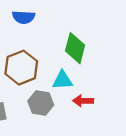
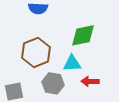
green diamond: (75, 48) -> (83, 35), turned 64

